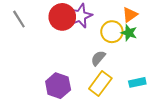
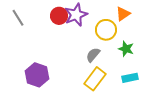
red circle: (62, 17) -> (59, 16), size x0.7
green star: (129, 33) -> (126, 49), moved
purple hexagon: (58, 86) -> (37, 75), moved

